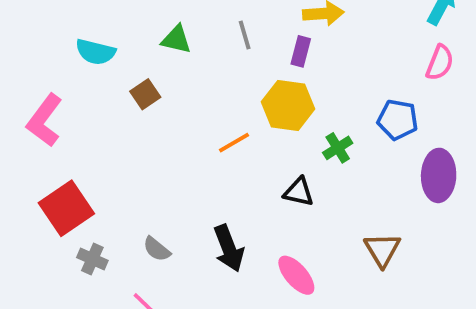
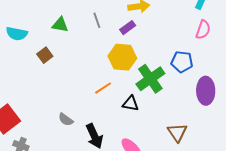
purple rectangle: (301, 51) -> (128, 28), turned 42
orange line: (234, 143) -> (103, 88), moved
green cross: (338, 148) -> (150, 79), size x1.8
gray semicircle: (157, 249) -> (66, 120), moved

